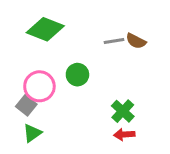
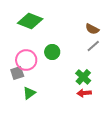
gray line: (114, 41) -> (93, 46), moved, turned -32
gray square: (26, 105) -> (17, 73), turned 32
green triangle: (32, 133) -> (29, 93), moved

